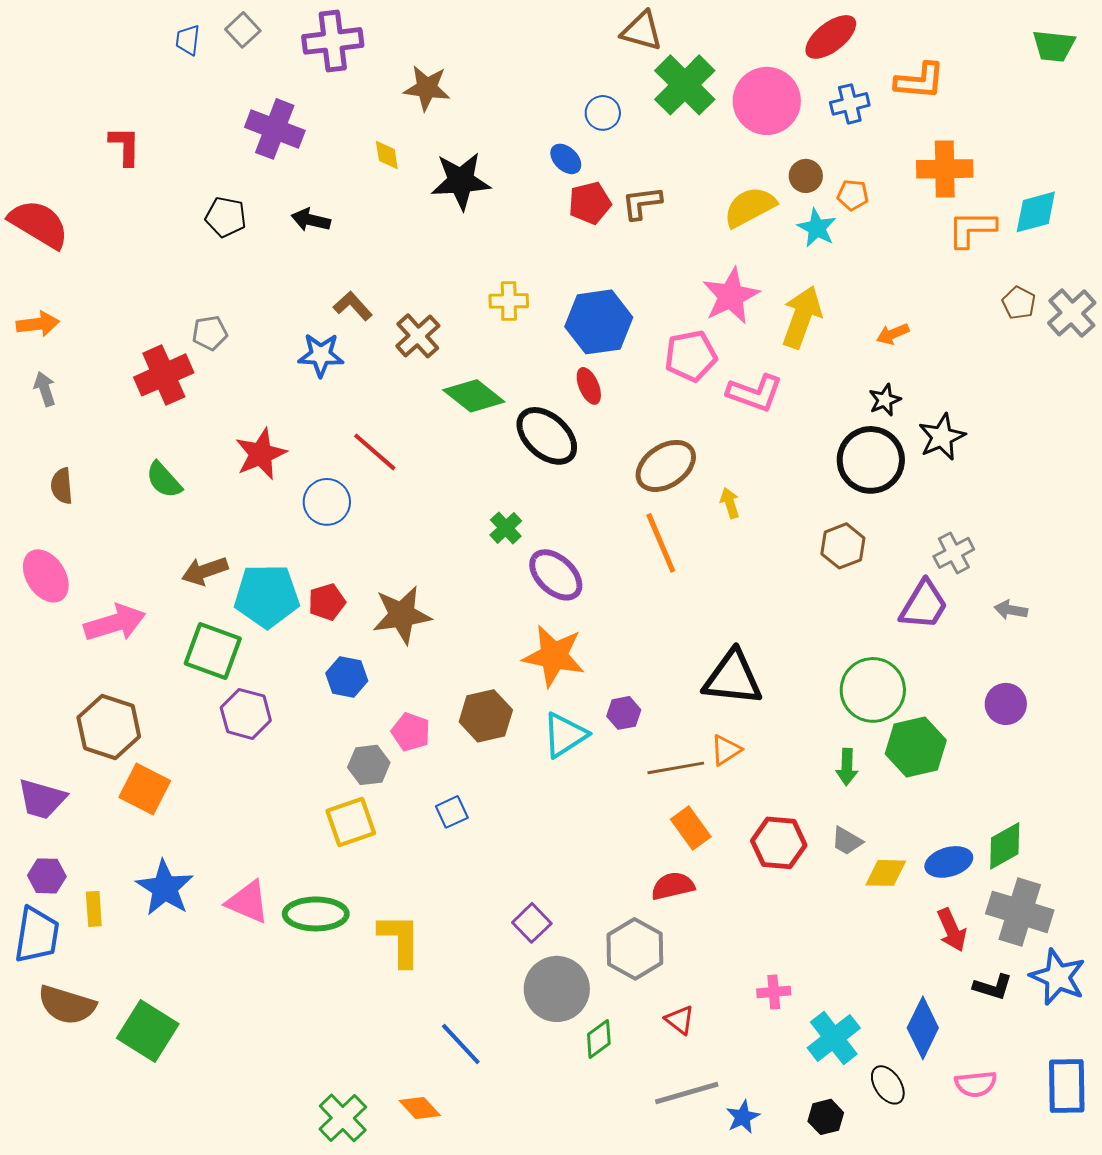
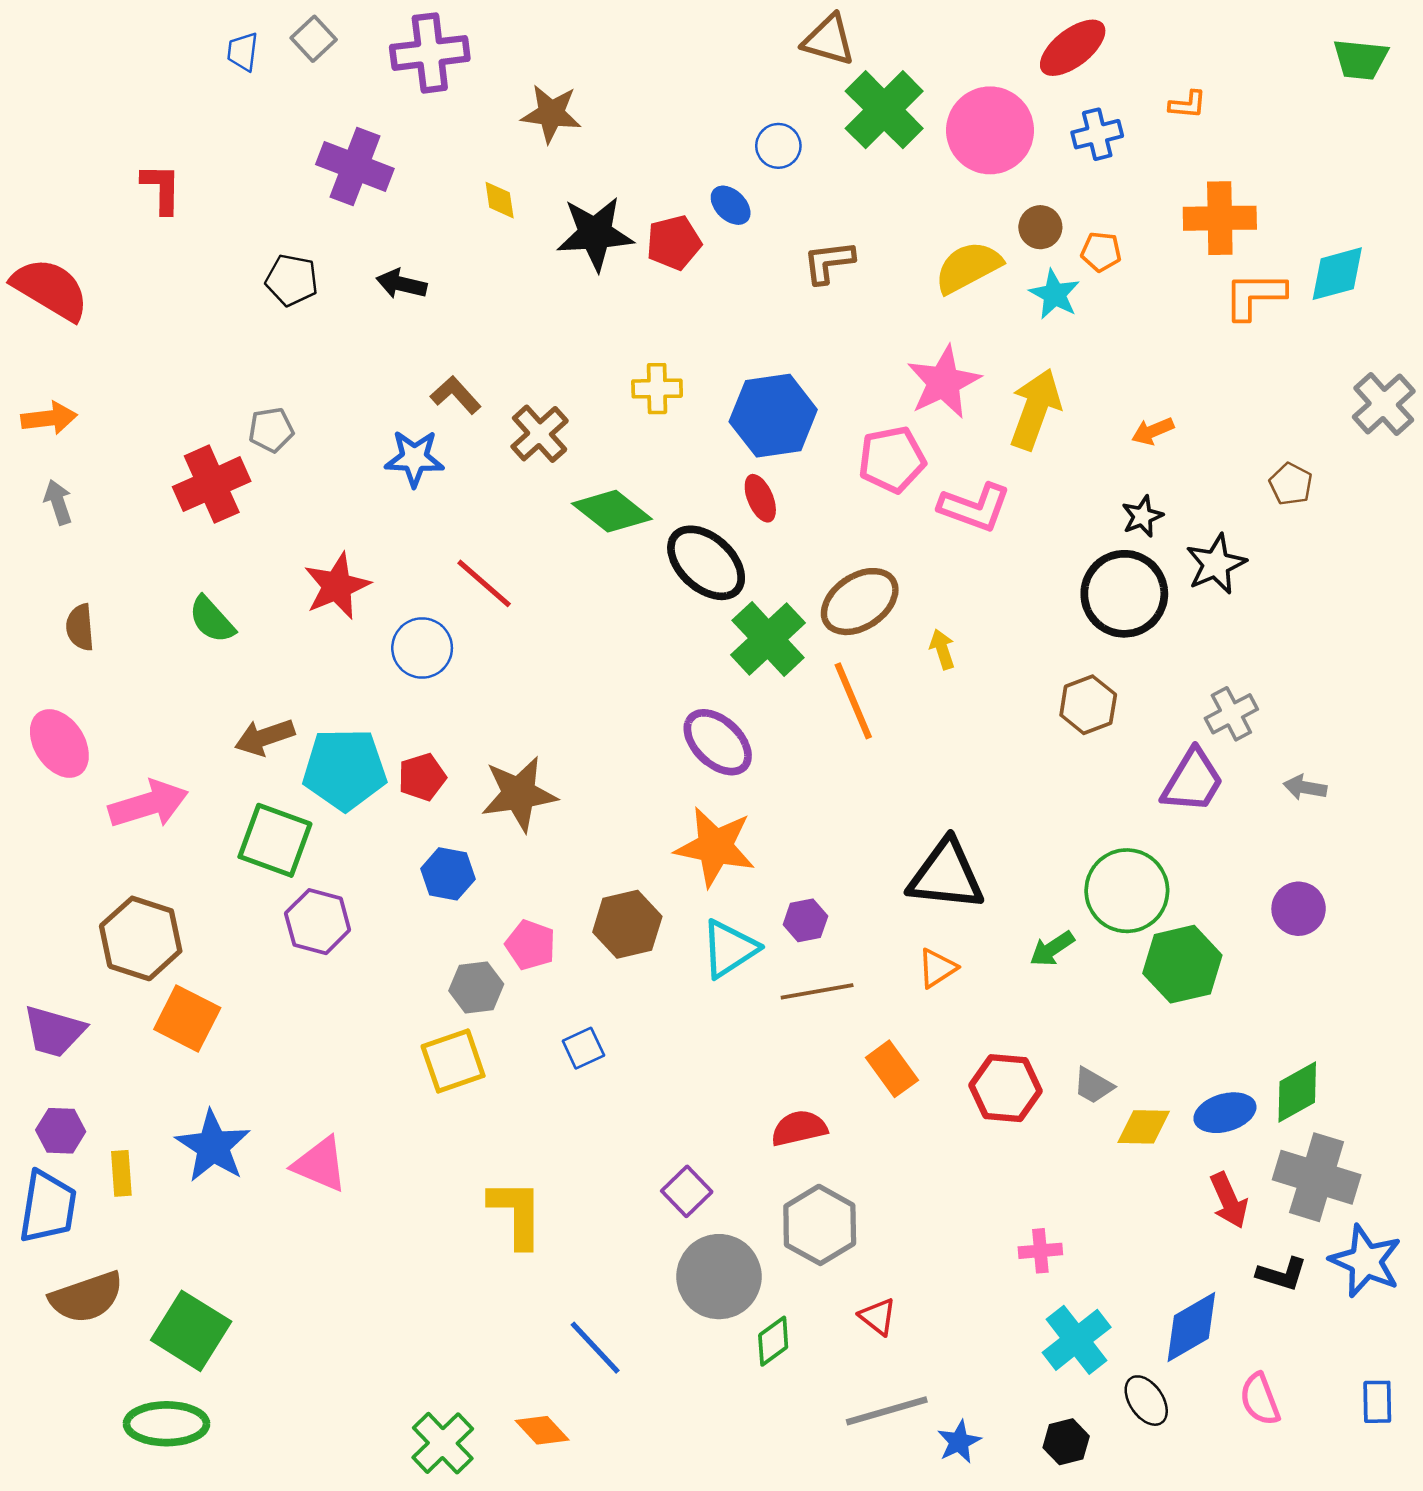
orange L-shape: (920, 81) -> (1188, 105), size x0.6
red pentagon: (590, 203) -> (674, 243), moved
brown pentagon: (1019, 303) -> (1291, 484), moved
green cross: (506, 528) -> (768, 639), moved, size x1.8
green arrow: (847, 767) -> (1052, 949), moved, turned 54
brown line: (676, 768) -> (817, 991), moved
red semicircle: (673, 886) -> (799, 1128), moved
green ellipse: (316, 914) -> (167, 1424), moved
pink cross: (774, 992) -> (1040, 1251), moved
brown semicircle: (67, 1005) -> (86, 1297), turned -36
blue diamond: (923, 1028) -> (1191, 1327), turned 34
pink semicircle: (976, 1084) -> (1260, 1399), turned 75
blue rectangle: (1067, 1086) -> (1377, 1402), size x0.6

